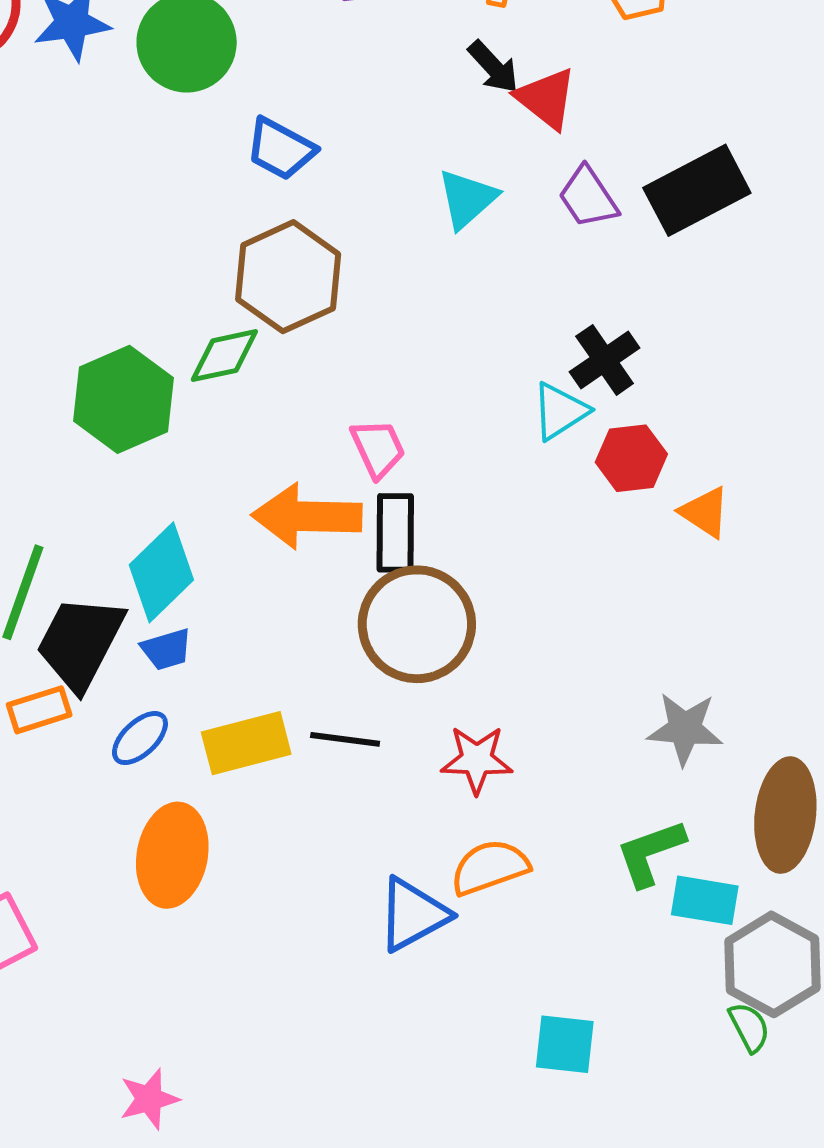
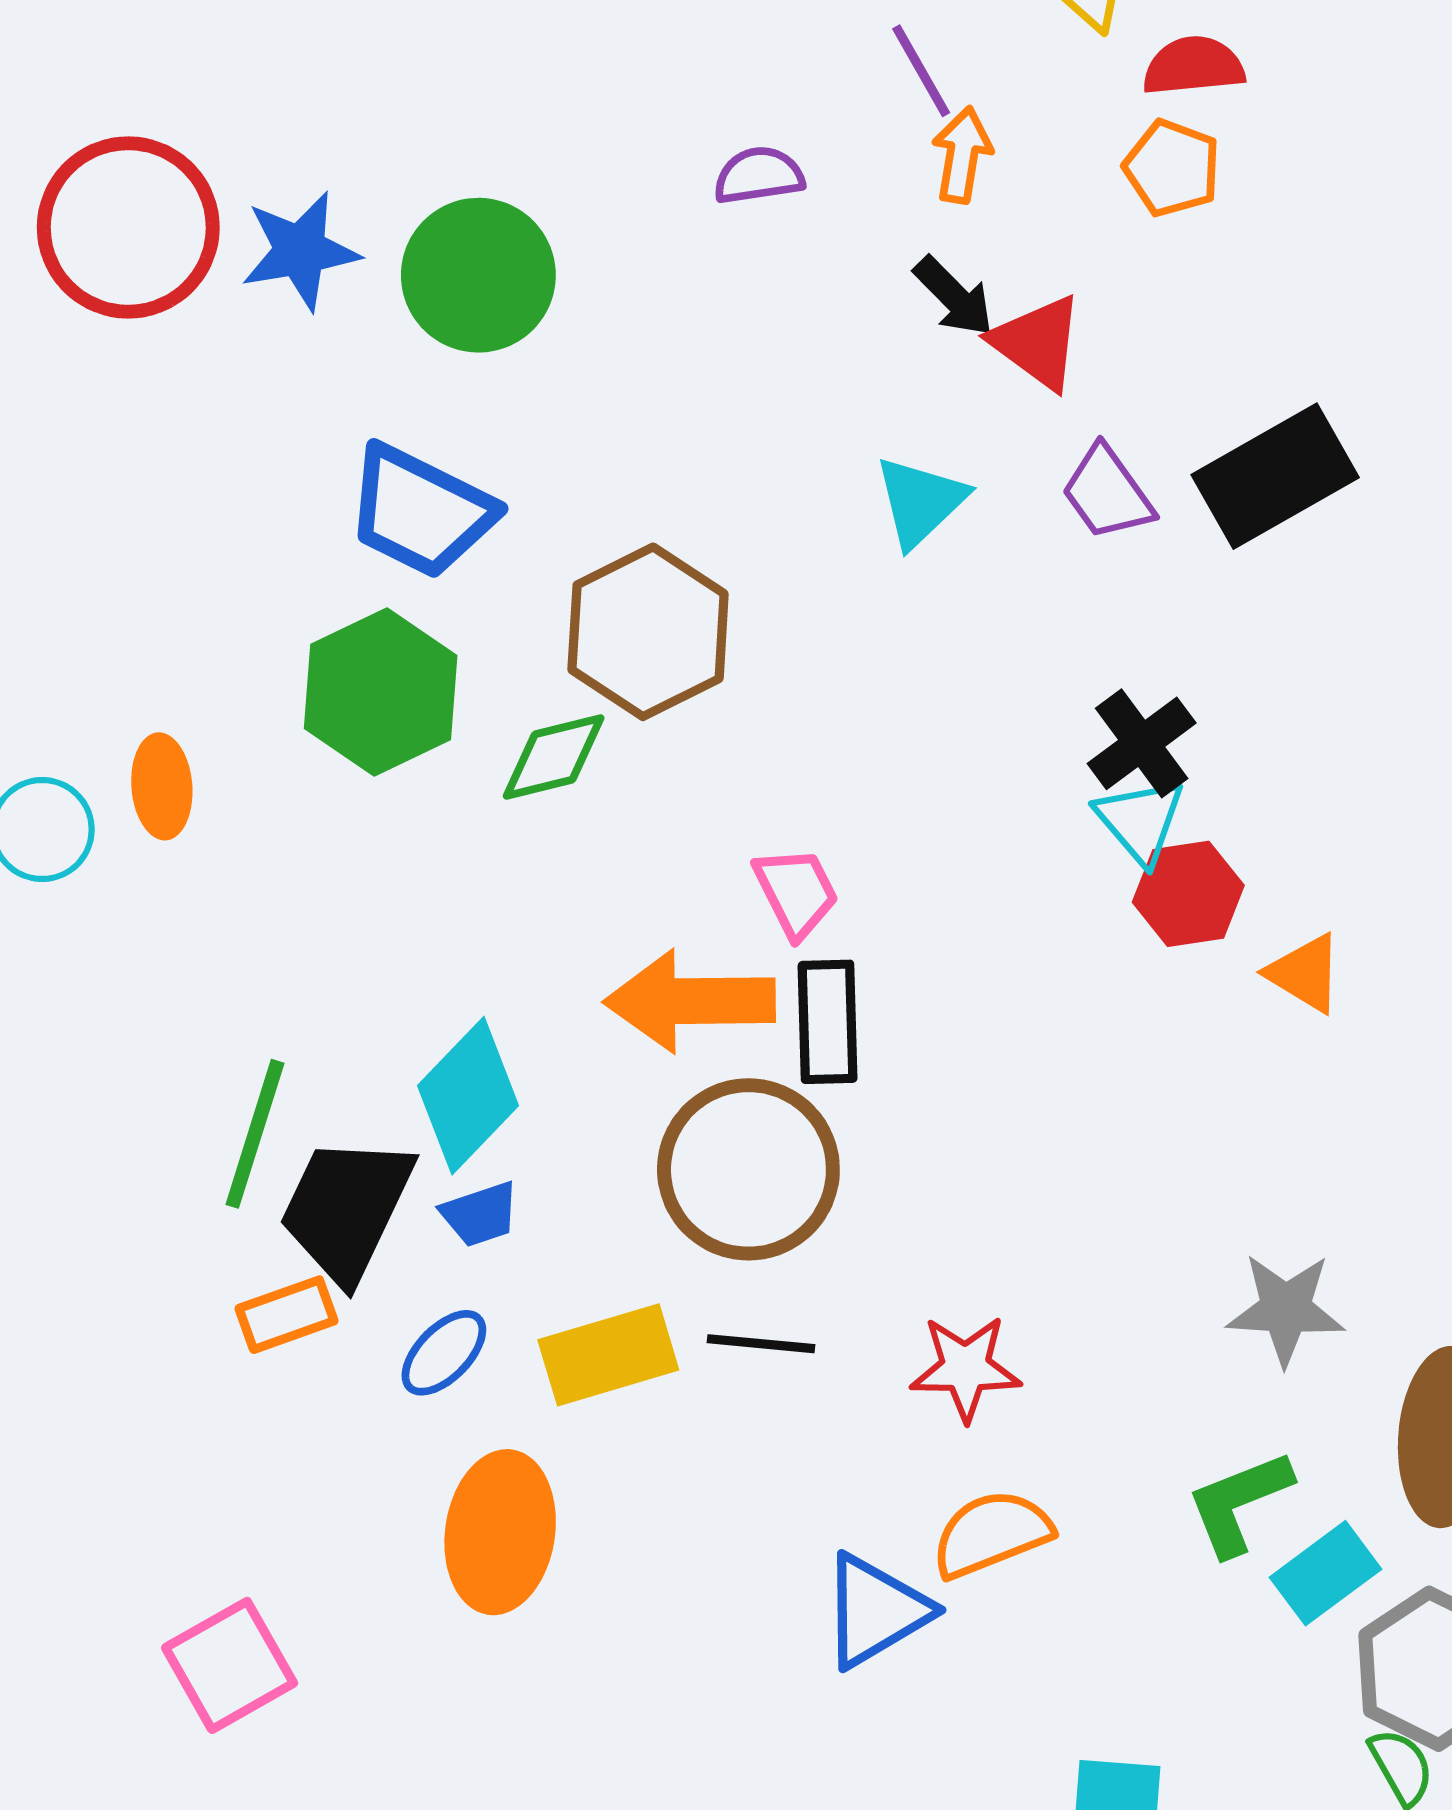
blue trapezoid: (281, 149) -> (420, 511), moved, size x1.4
green hexagon: (124, 399) -> (381, 692), moved
cyan triangle: (560, 411) -> (1140, 821), moved, turned -36
brown circle: (417, 624) -> (748, 1169), moved
cyan rectangle: (705, 900) -> (1326, 1573), turned -44

